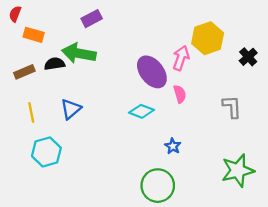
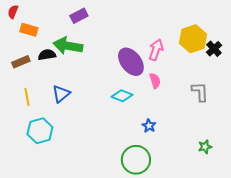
yellow hexagon: (208, 38) -> (193, 39), moved
green star: (238, 170) -> (205, 147), size x0.5

